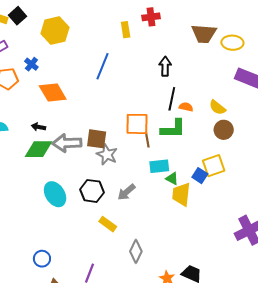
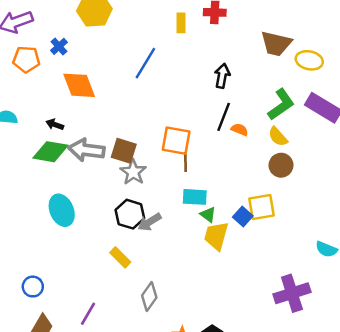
green L-shape: (173, 129) -> (281, 104), moved, turned -44
black hexagon: (92, 191) -> (130, 214), moved

